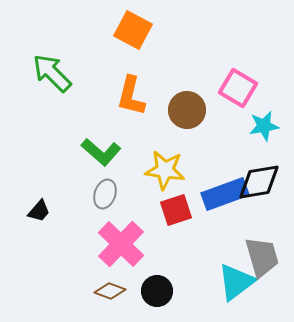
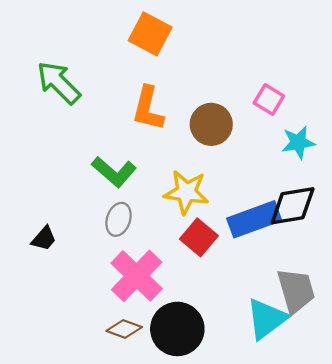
pink square: (238, 88) -> (269, 99), size x0.7
red square: (176, 210) -> (199, 237), turned -32
black circle: (157, 291) -> (177, 329), size x1.5

